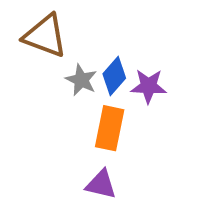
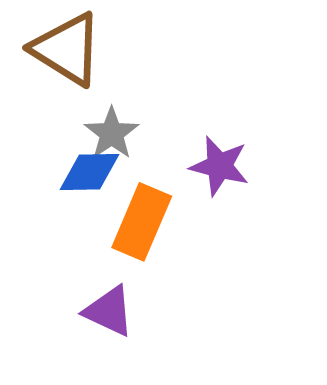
blue diamond: (114, 76) -> (89, 172), moved, turned 36

